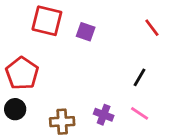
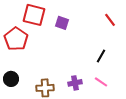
red pentagon: (22, 73) -> (16, 39), moved
purple cross: (104, 115) -> (75, 83), turned -32

